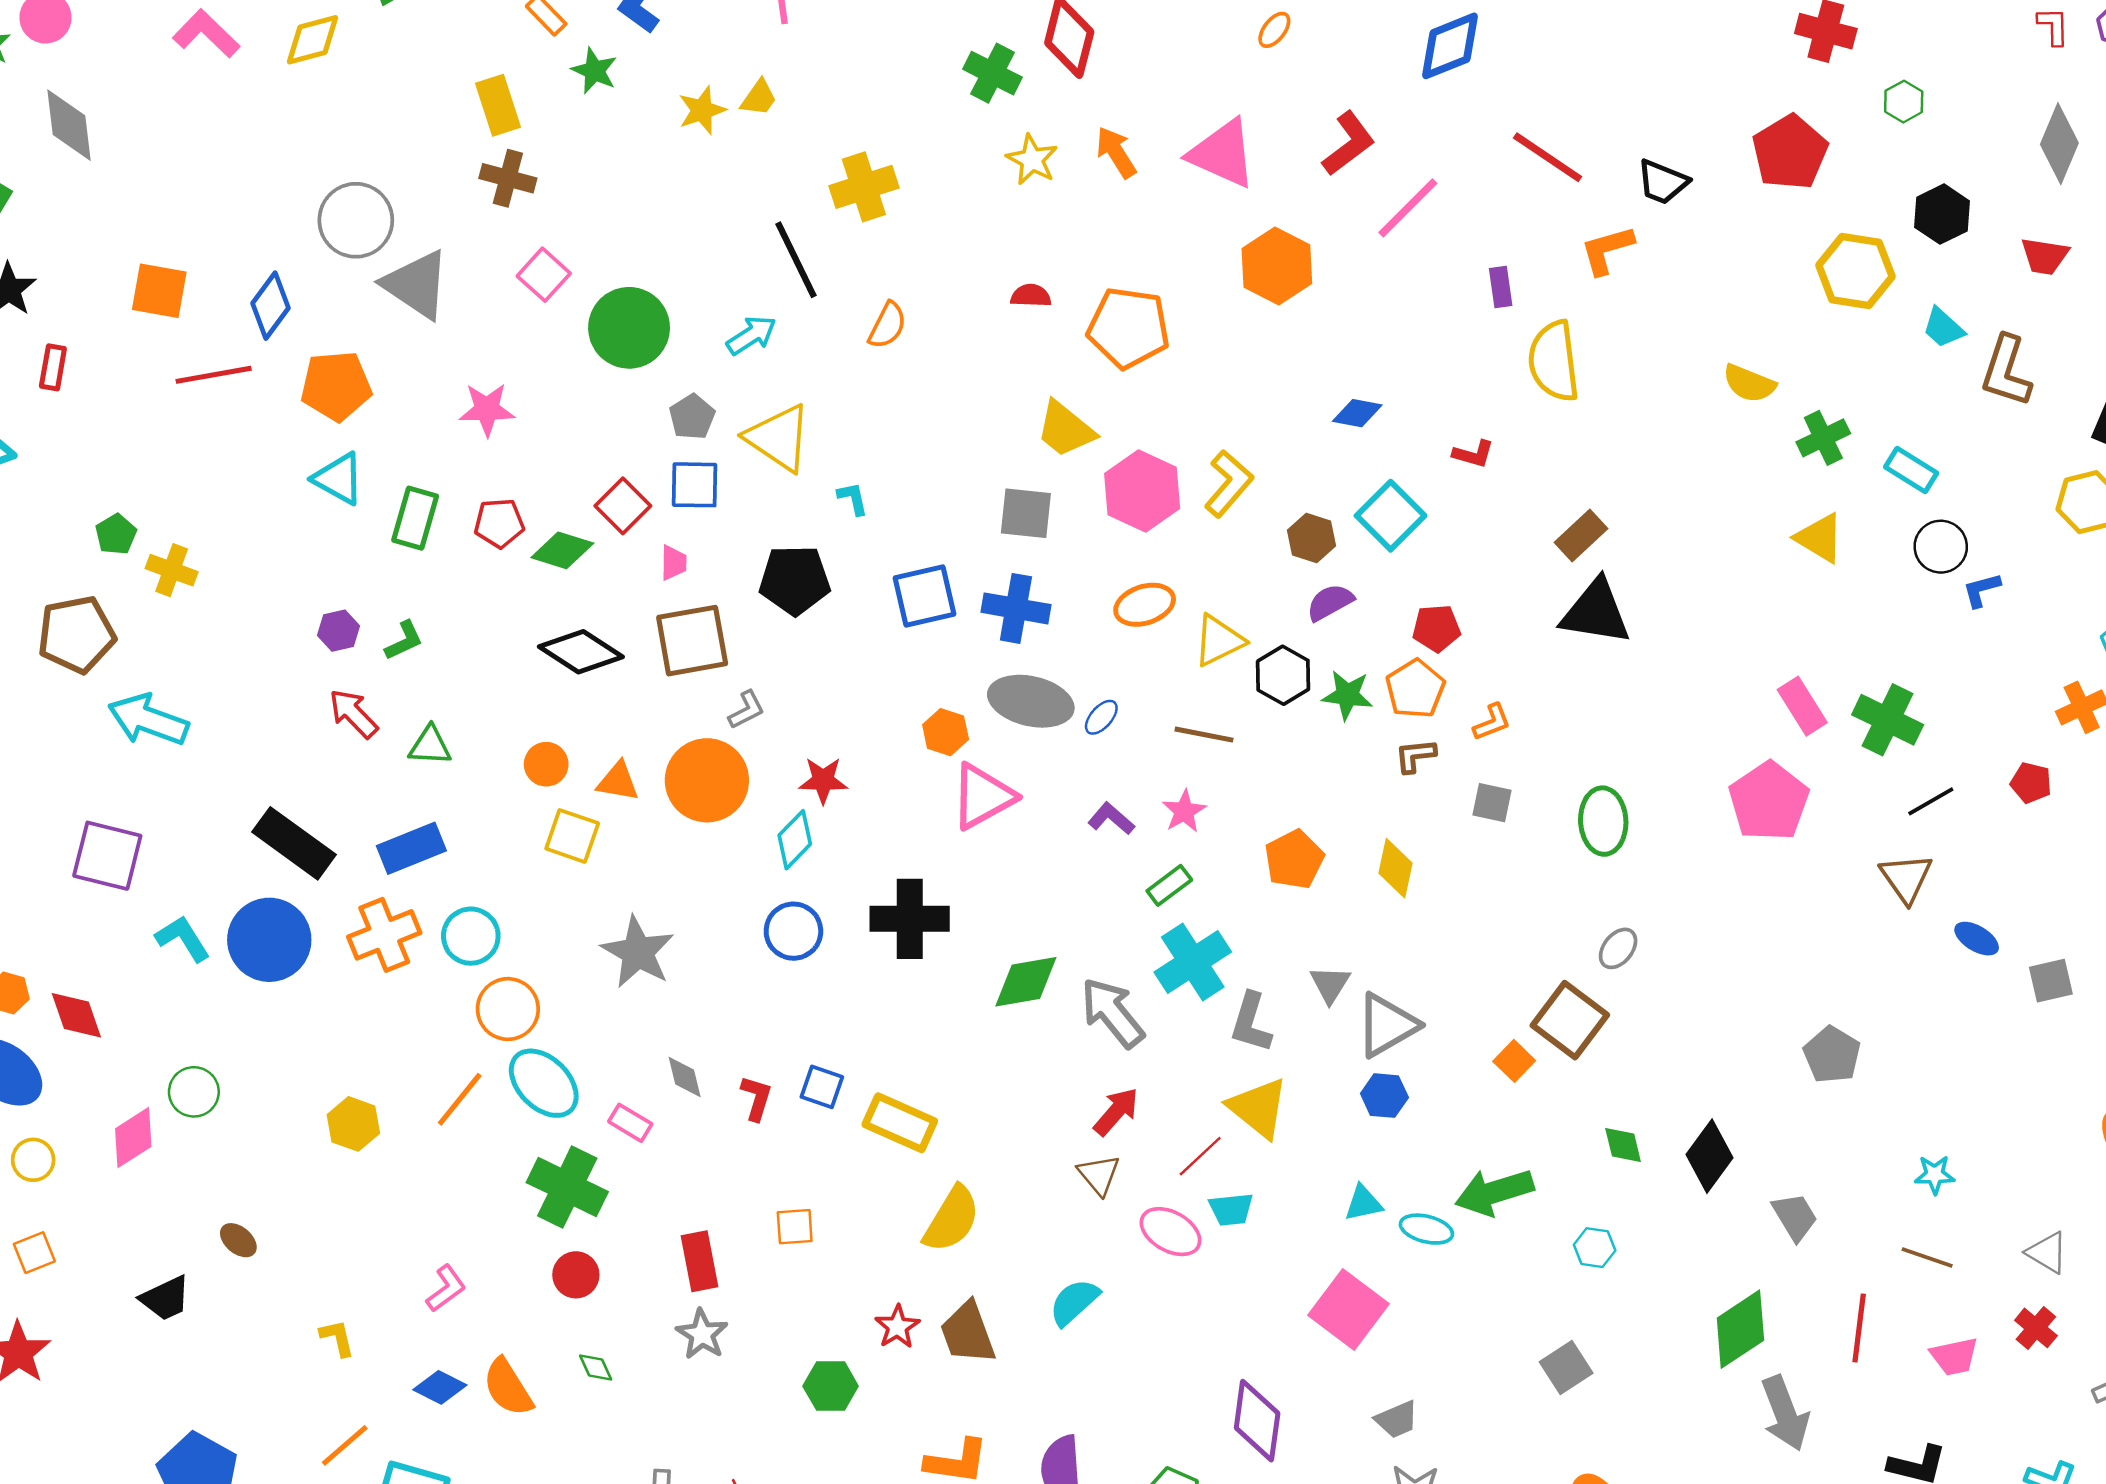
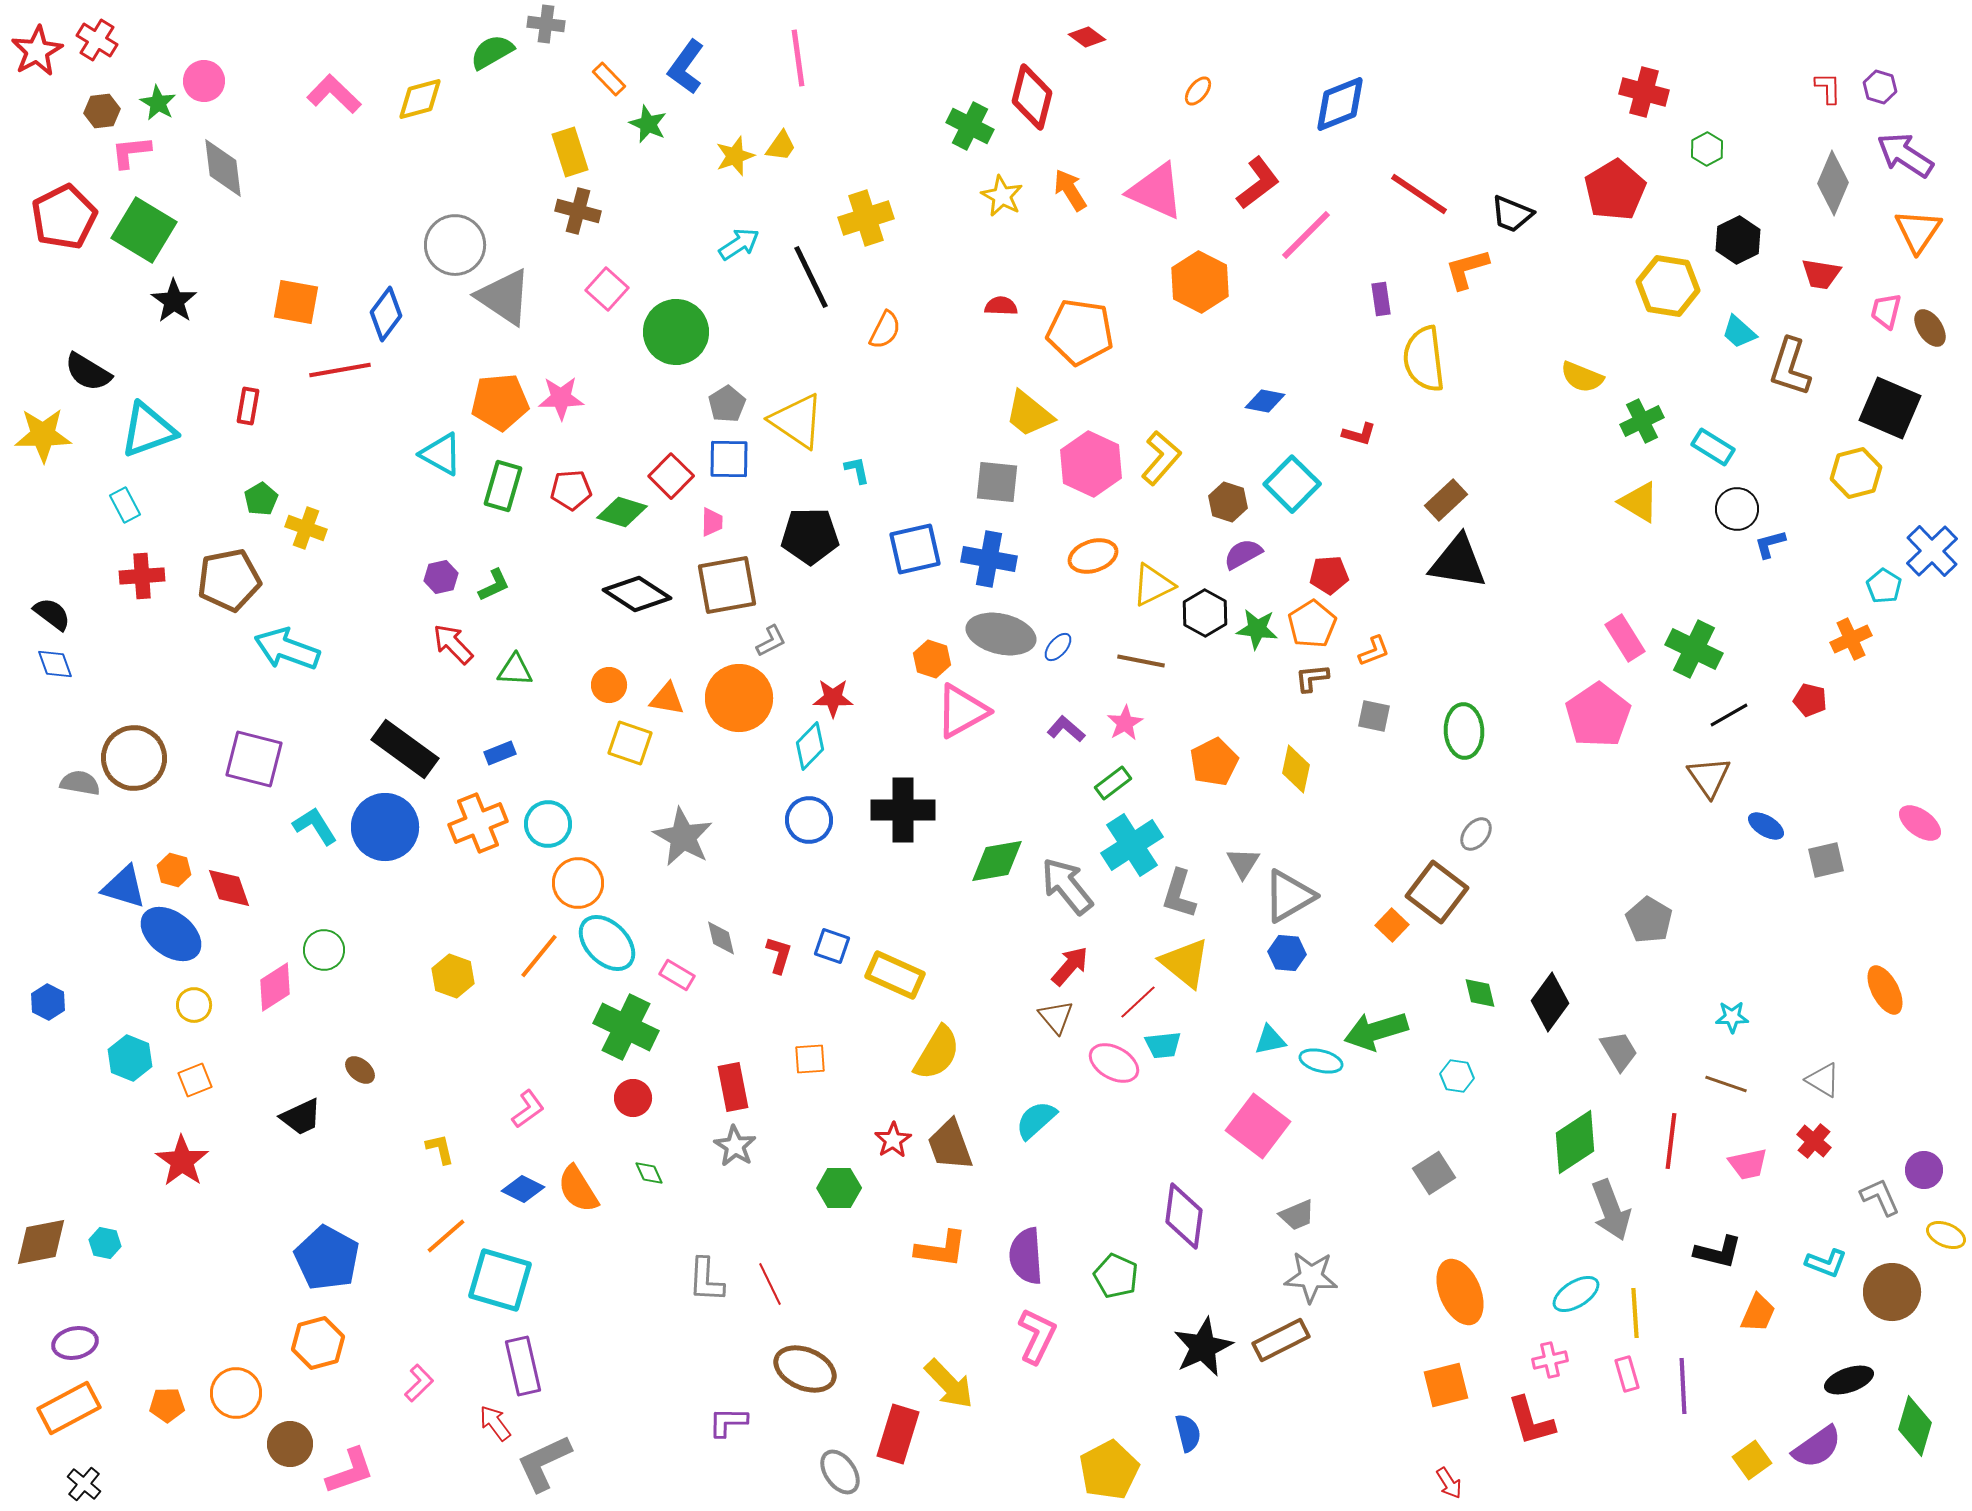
cyan arrow: (751, 335) -> (739, 244), moved
red rectangle: (53, 367) -> (248, 406), moved
orange pentagon: (336, 386) -> (500, 402), moved
blue rectangle: (411, 848) -> (500, 753), size x0.6

